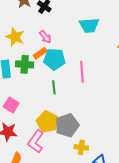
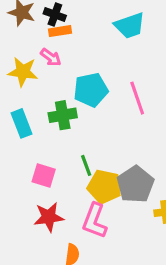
pink arrow: (45, 37) -> (51, 57), moved
orange rectangle: (40, 53) -> (60, 31), moved, turned 40
green cross: (25, 64) -> (63, 115), moved
green line: (54, 87) -> (86, 165), moved

